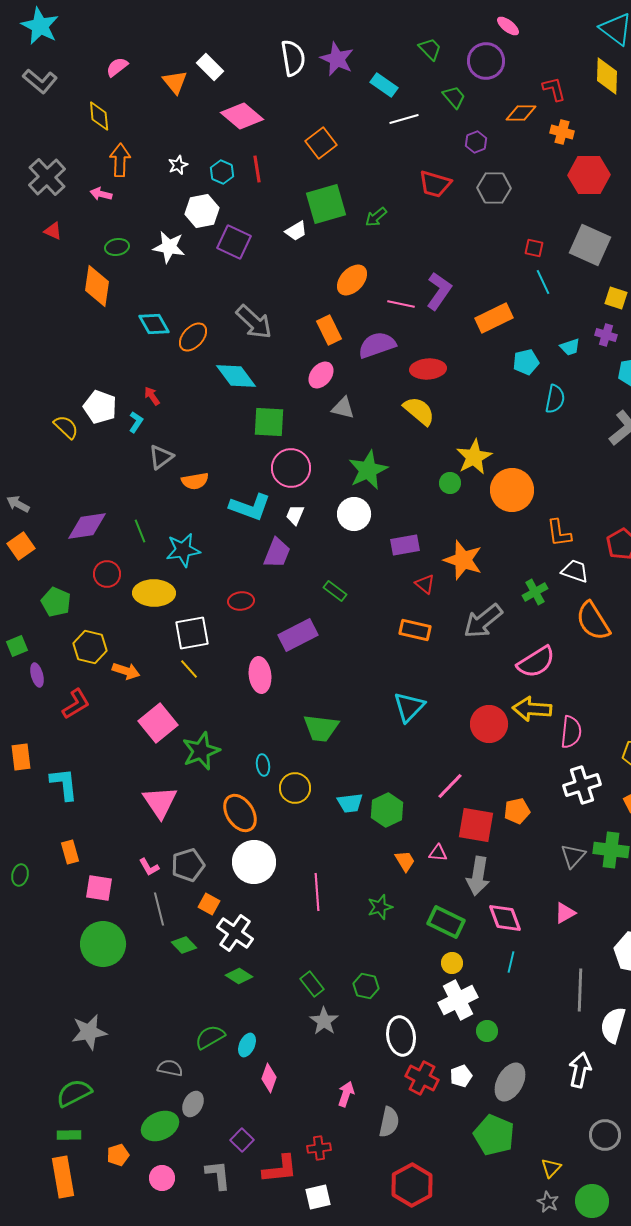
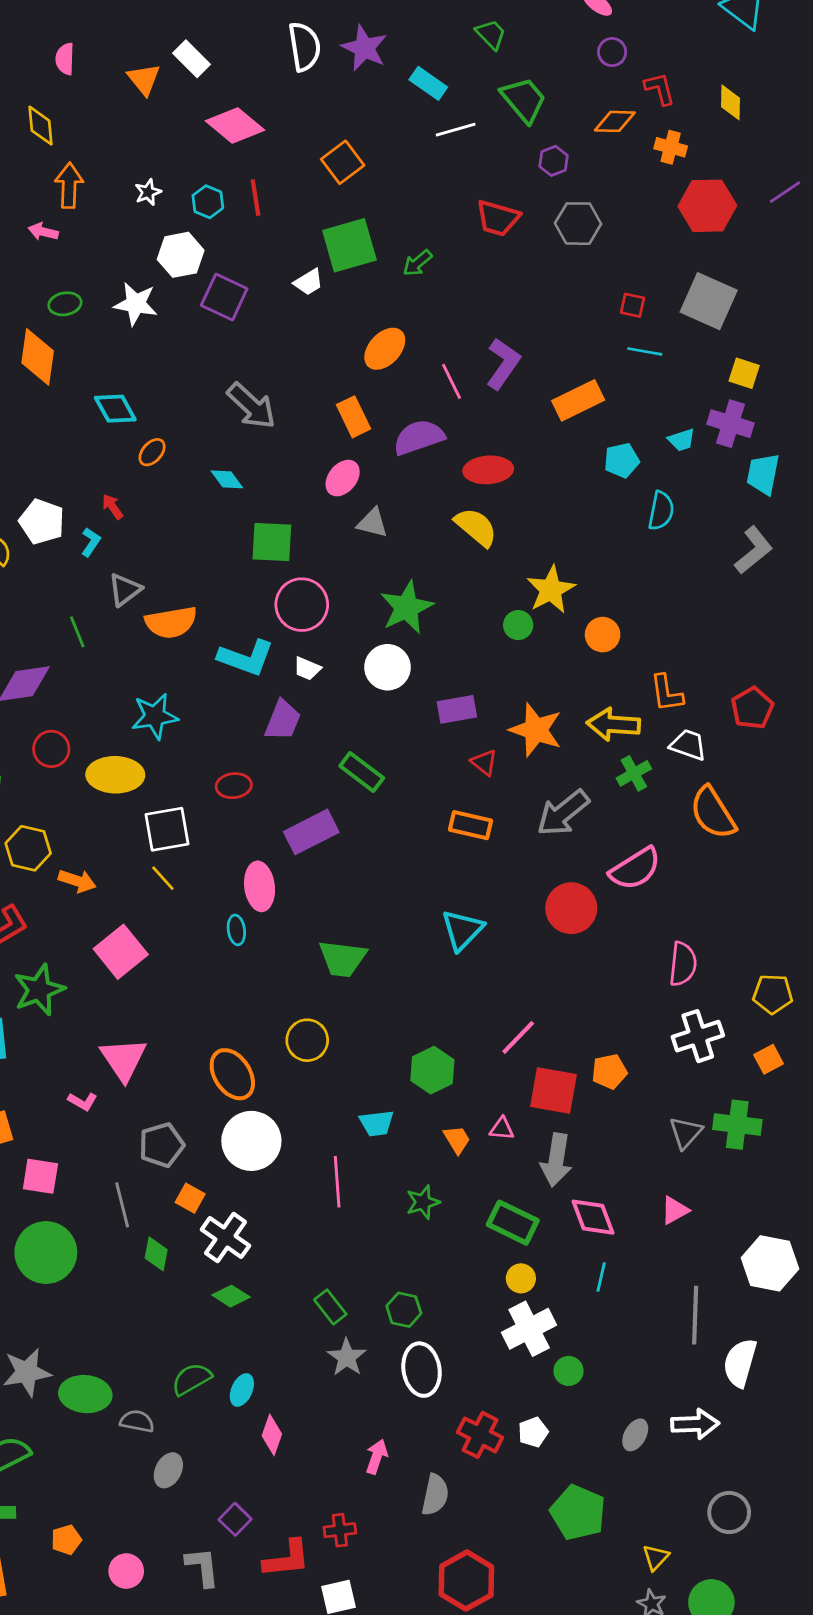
purple circle: (486, 61) -> (612, 52), moved, size x0.6
pink semicircle: (117, 67) -> (65, 59), turned -50
yellow diamond: (607, 76) -> (730, 102), moved, size x0.7
green trapezoid: (454, 97) -> (524, 100), size x1.5
cyan line: (543, 282) -> (645, 351), turned -55
pink line: (401, 304) -> (451, 381), turned 52
purple cross: (606, 335) -> (730, 424), size x1.5
orange ellipse: (193, 337) -> (152, 452), moved, size x0.7
cyan diamond: (236, 376) -> (227, 479), size x0.6
orange semicircle: (195, 481) -> (171, 622), size x1.4
orange circle: (512, 490) -> (603, 635), size x0.6
white trapezoid: (295, 515) -> (307, 669), turned -90
green line: (140, 531) -> (77, 632), moved
green rectangle: (335, 591) -> (362, 772), size x1.4
yellow arrow: (532, 709) -> (613, 724), moved
red circle: (489, 724) -> (571, 908), moved
green star: (201, 751) -> (39, 990), moved
cyan ellipse: (263, 765) -> (236, 930), moved
cyan trapezoid: (350, 803) -> (377, 1123), moved
pink L-shape: (149, 867) -> (83, 1101), moved, turned -30
green diamond: (184, 945) -> (156, 1254), turned 55
white ellipse: (401, 1036) -> (422, 1370), moved
white arrow: (580, 1070) -> (695, 1424), turned 76
gray ellipse: (510, 1082) -> (635, 1435), moved, size x0.6
green ellipse: (160, 1126) -> (85, 1394), moved, turned 30

